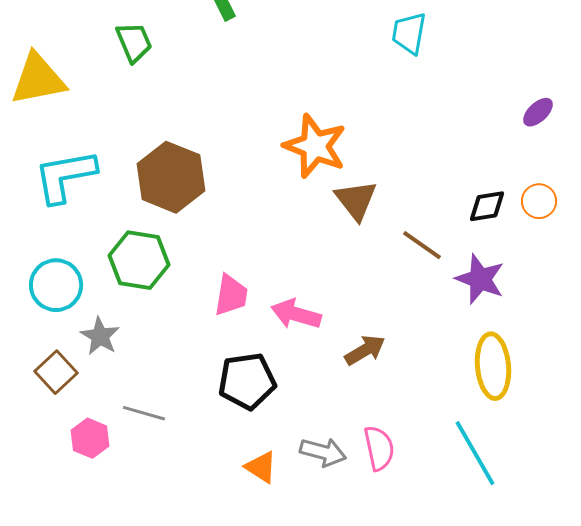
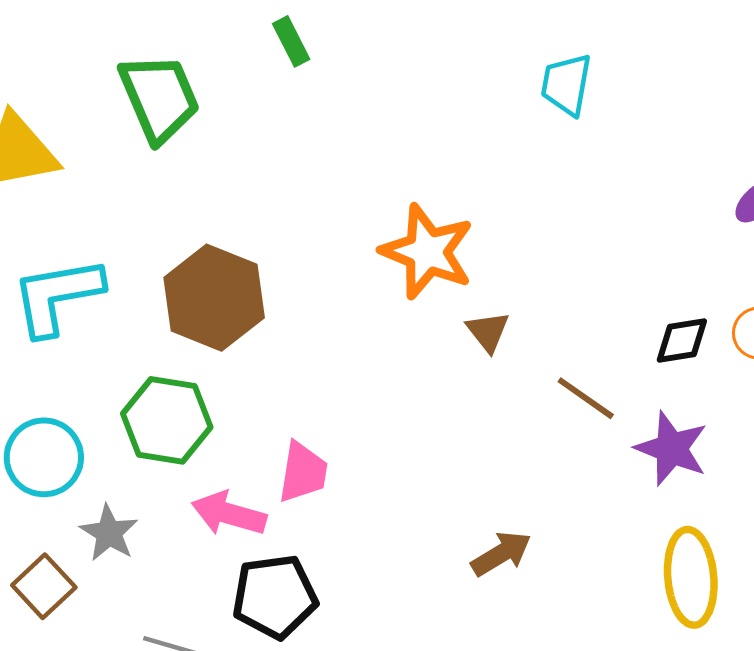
green trapezoid: (134, 42) -> (159, 98), size x1.5
brown triangle: (356, 200) -> (488, 332), size x0.7
pink arrow: (296, 314) -> (229, 514), moved
black pentagon: (247, 381) -> (275, 597), moved

